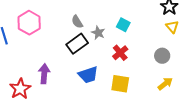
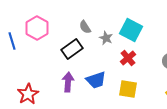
cyan square: (123, 25) -> (131, 30), size x1.6
black rectangle: (77, 44) -> (72, 49), moved
purple arrow: (44, 74) -> (68, 82), moved

